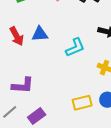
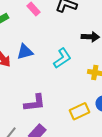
purple L-shape: (23, 85) -> (35, 103), moved

